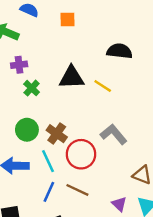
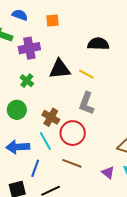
purple cross: (19, 65) -> (29, 48), moved, size x1.5
green circle: (27, 130) -> (17, 110), moved
gray L-shape: (114, 134) -> (87, 103), moved, turned -115
blue line: (49, 192) -> (35, 168), moved

